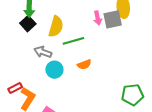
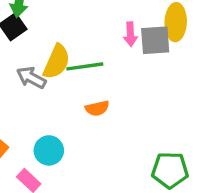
yellow semicircle: (56, 27) -> (57, 62), moved
cyan circle: (54, 70) -> (49, 150), moved

